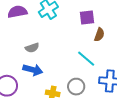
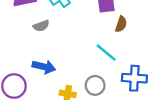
gray semicircle: (32, 48) -> (41, 26), moved

